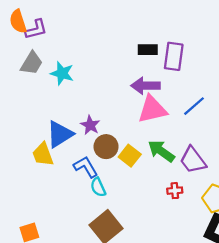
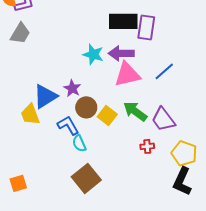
black rectangle: (148, 50) -> (123, 21), size x1.6
cyan star: (62, 73) -> (93, 54), moved

